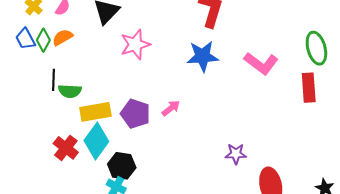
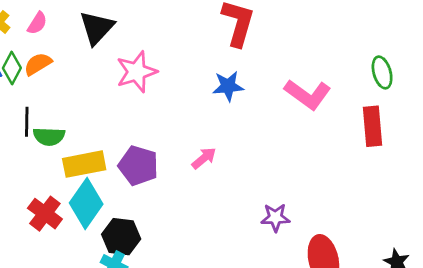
green ellipse: (316, 48) -> (382, 72), size x0.7
blue star: (203, 56) -> (228, 86), size x0.7
pink arrow: (171, 108) -> (204, 158), moved

